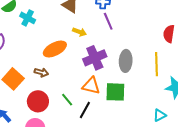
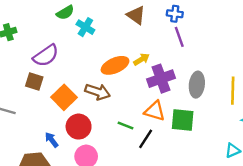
yellow arrow: (79, 32) -> (141, 59), moved, turned -56
brown arrow: (41, 72) -> (98, 92), size x1.5
green line: (67, 100) -> (126, 126), turned -32
red circle: (38, 101) -> (79, 127), moved

